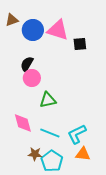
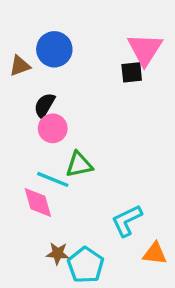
brown triangle: (12, 20) -> (20, 66), moved
pink triangle: (58, 30) -> (145, 49), moved, turned 45
cyan line: (50, 133) -> (53, 179), moved
orange triangle: (83, 154) -> (155, 253), moved

